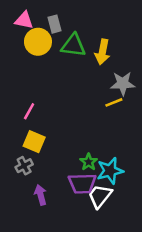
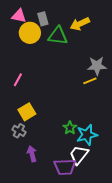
yellow arrow: (102, 52) -> (80, 24), moved, turned 54
pink line: (29, 111) -> (18, 80), moved
yellow square: (34, 142) -> (27, 112), turned 36
gray cross: (24, 166) -> (19, 131), turned -32
purple trapezoid: (82, 183) -> (65, 167), moved

